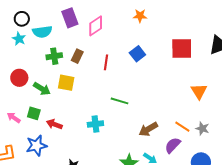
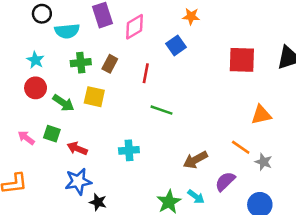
cyan star: (19, 39) -> (35, 60), moved
blue square: (137, 54) -> (176, 45), moved
orange triangle: (199, 91) -> (261, 115), turned 48
green line: (119, 101) -> (162, 110), moved
orange line: (182, 127) -> (241, 147), moved
blue star: (36, 146) -> (78, 181), moved

